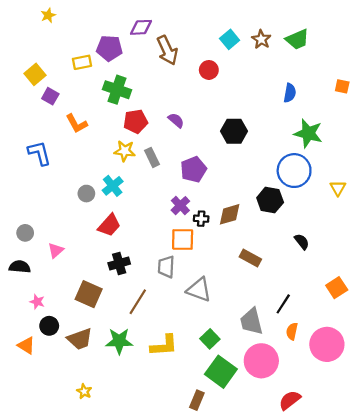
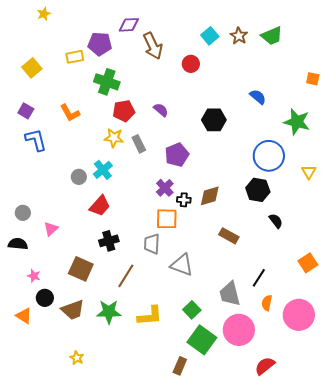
blue semicircle: (290, 93) -> (258, 97), moved, turned -60
purple square: (50, 96) -> (26, 111), moved
green star: (308, 133) -> (297, 122), moved
black hexagon: (270, 200) -> (258, 190), moved

